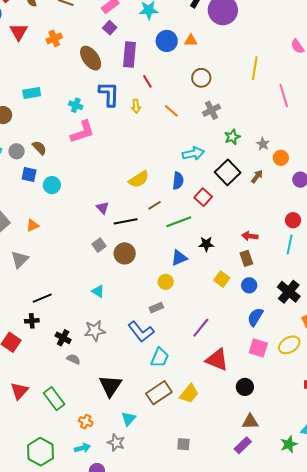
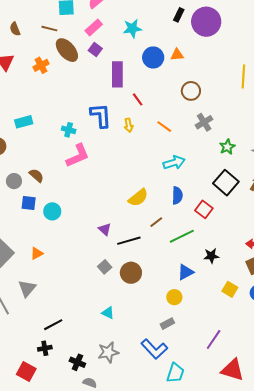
brown ellipse: (91, 58) -> (67, 50), moved
cyan arrow: (193, 154) -> (174, 163), moved

